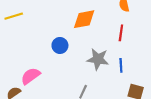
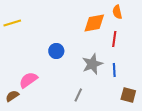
orange diamond: (84, 19) -> (94, 23), moved
gray star: (98, 59) -> (92, 64), turned -30

